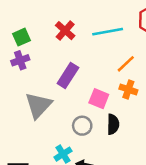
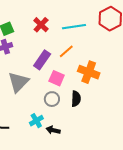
orange line: (126, 64) -> (66, 51), moved
orange cross: (128, 89) -> (89, 72), size x1.5
pink square: (99, 99) -> (57, 78), moved

